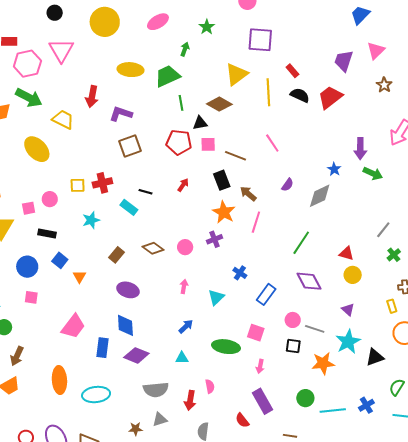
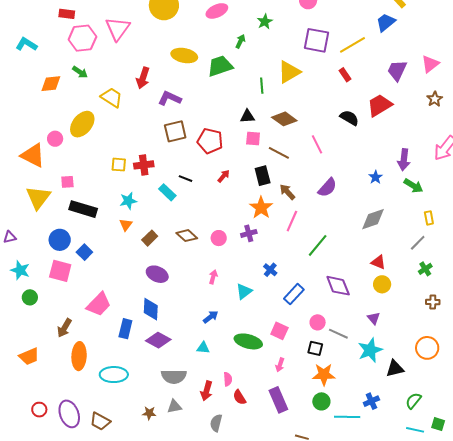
blue trapezoid: (360, 15) -> (386, 22), moved
yellow line: (268, 92) -> (352, 45), moved, turned 56
black semicircle: (300, 95) -> (349, 118), moved
green arrow: (29, 98) -> (80, 72), size x0.6
green line: (181, 103) -> (262, 86), moved
brown diamond: (219, 104) -> (284, 119), moved
red pentagon: (179, 142) -> (210, 141), moved
yellow ellipse: (37, 149) -> (82, 124), turned 76
purple semicircle: (287, 185) -> (327, 188), size x1.5
gray diamond: (320, 196) -> (373, 219), moved
pink circle: (50, 199) -> (55, 139), moved
black rectangle: (47, 234) -> (83, 209), size x1.5
green line: (301, 243) -> (318, 245), moved
blue square: (60, 260) -> (84, 252), moved
orange triangle: (79, 277) -> (126, 225), moved
pink square: (31, 297) -> (60, 271), size x1.6
yellow rectangle: (392, 306) -> (429, 218), moved
brown arrow: (17, 356) -> (64, 328), moved
orange star: (323, 363) -> (324, 374), moved
blue cross: (366, 405) -> (371, 401), moved
red semicircle: (242, 420) -> (239, 397), moved

